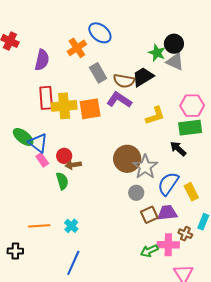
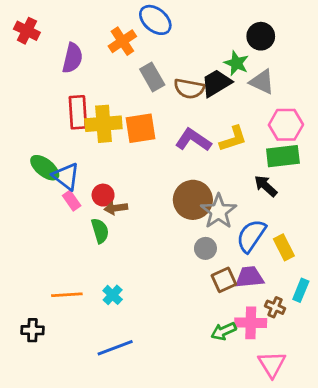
green star: (157, 53) -> (236, 63), moved
gray triangle: (175, 62) -> (262, 82), moved
purple L-shape: (119, 100) -> (193, 140), moved
blue line: (73, 263) -> (115, 348), turned 45

